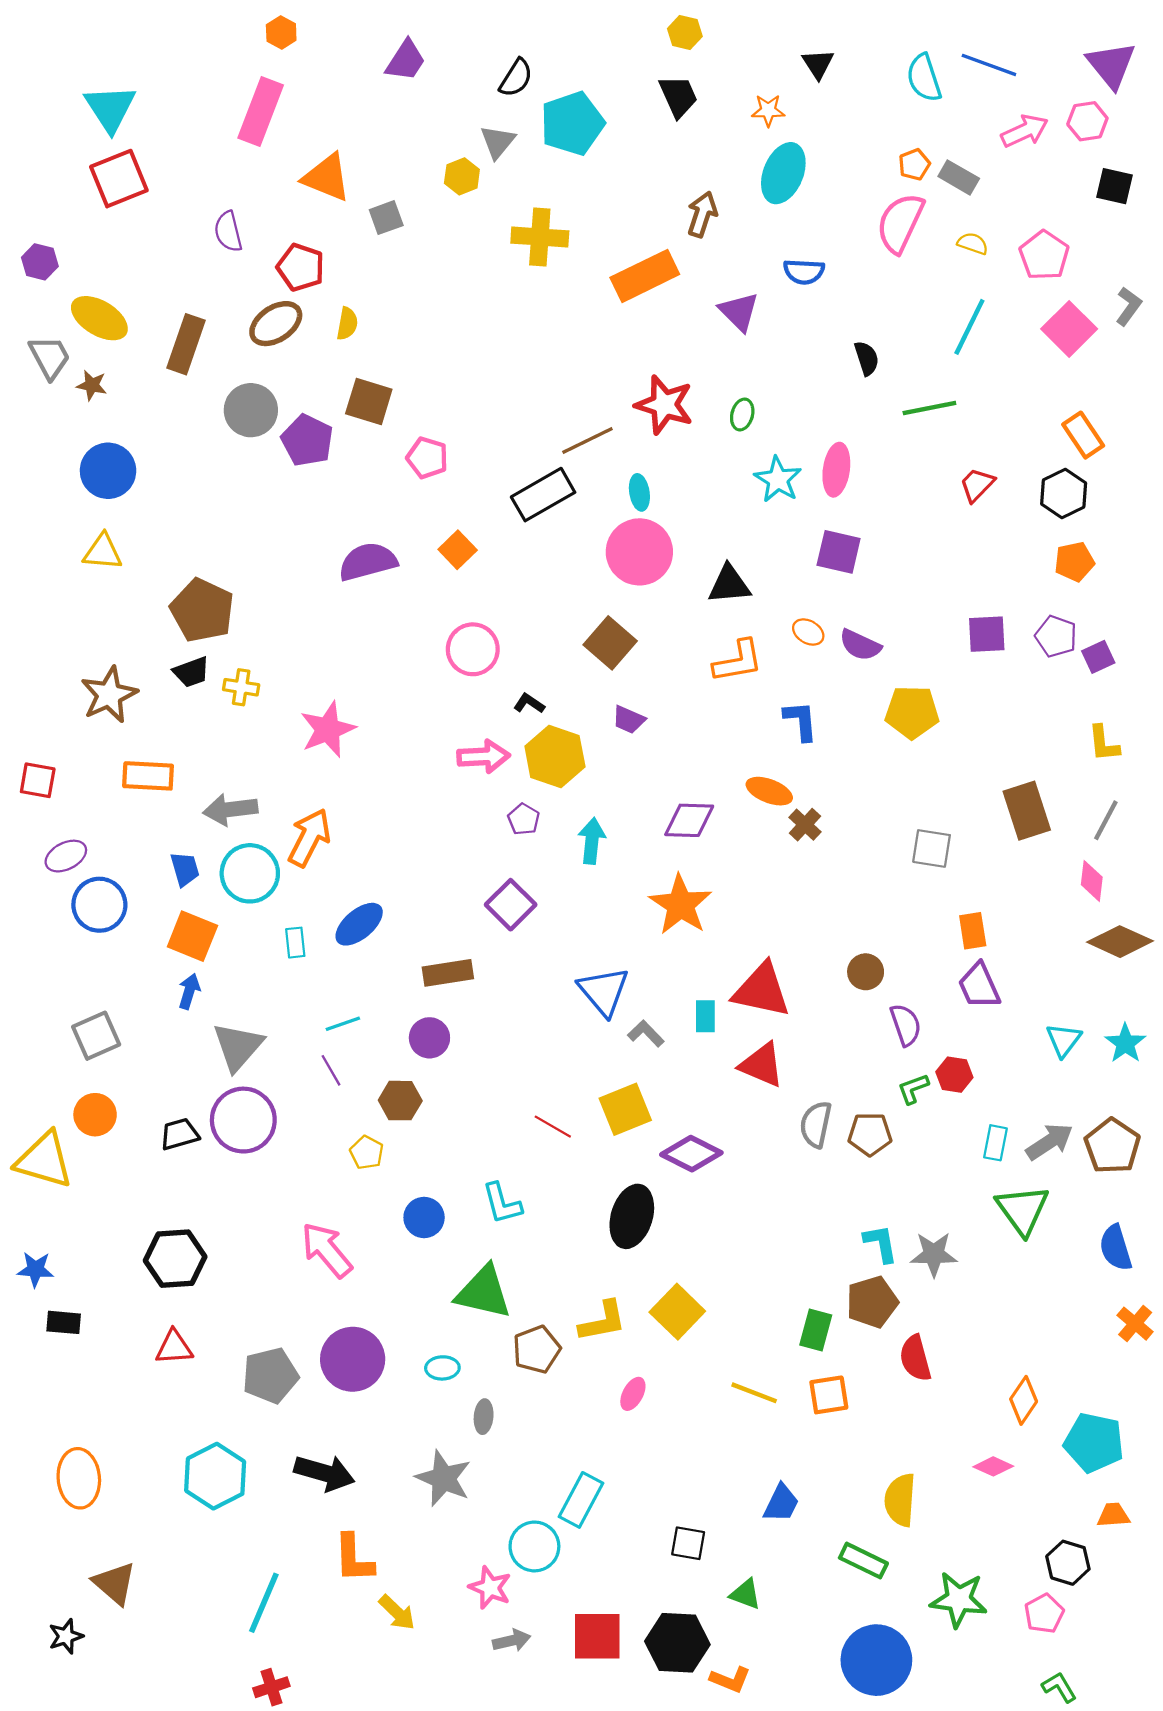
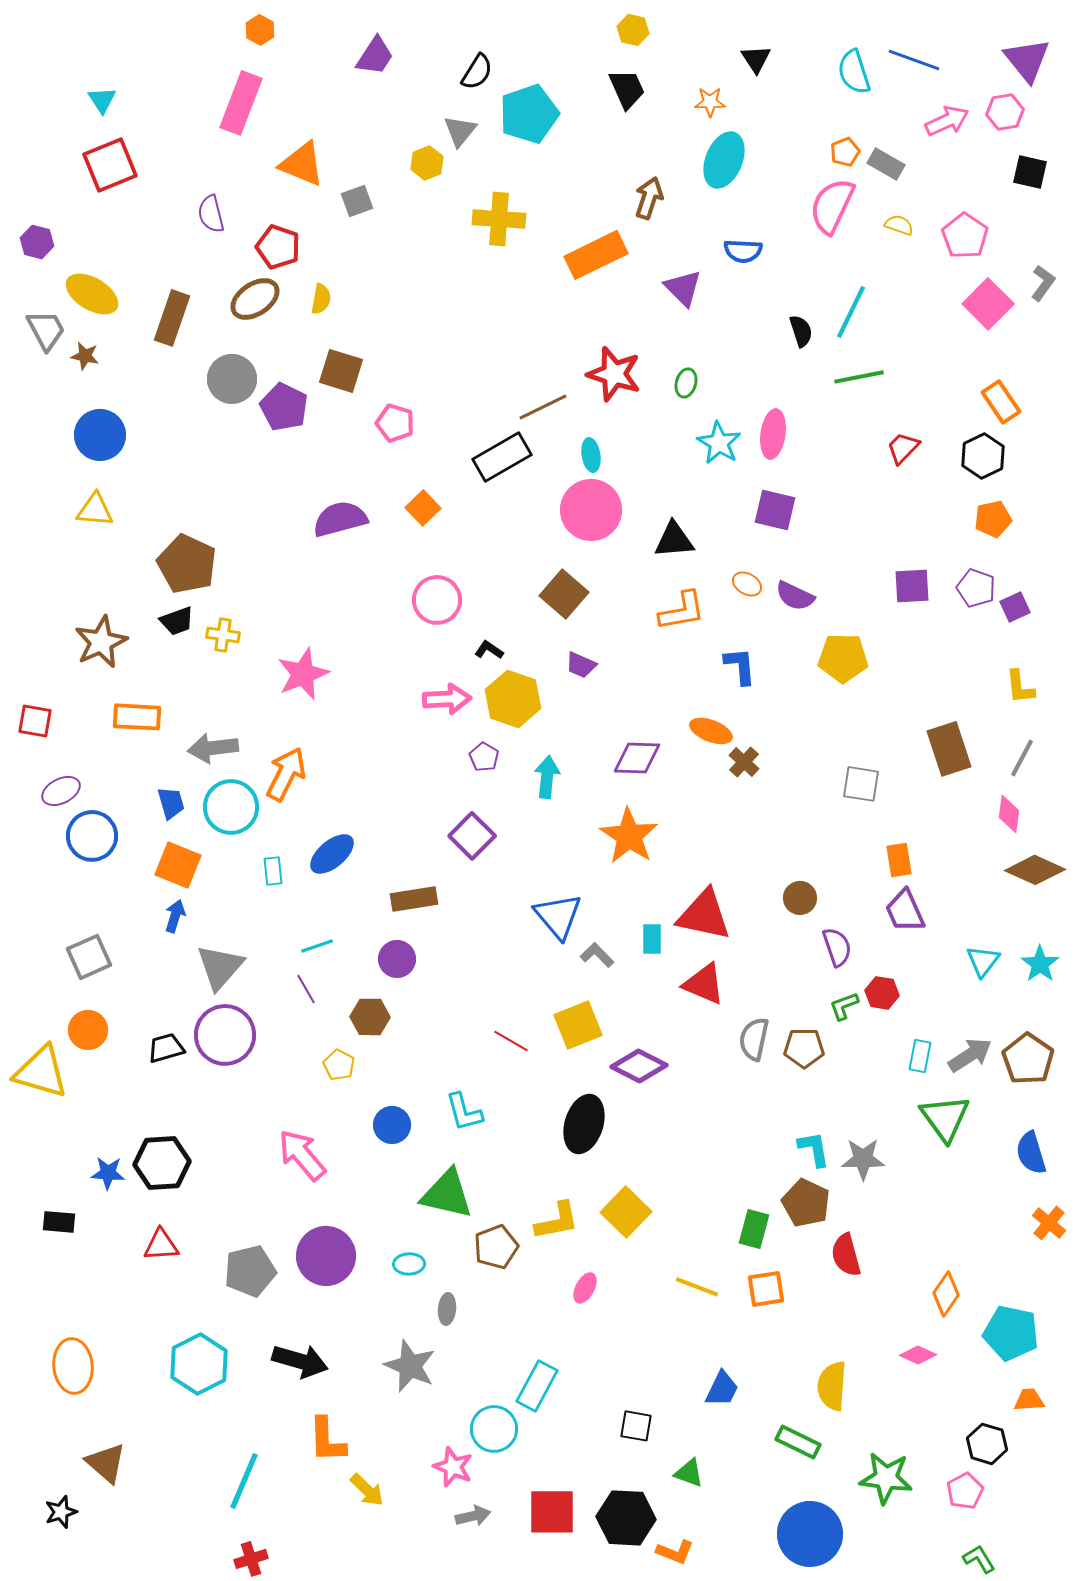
cyan triangle: (110, 108) -> (102, 100), size x0.6
cyan line: (969, 327) -> (851, 312), moved
blue star: (36, 1269) -> (108, 1173), moved
brown pentagon: (872, 1302) -> (806, 1203), turned -30

